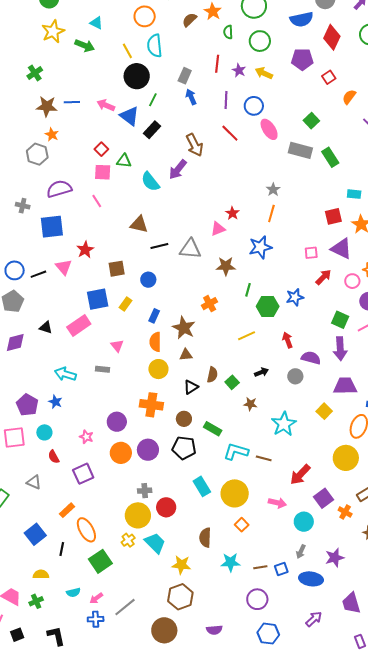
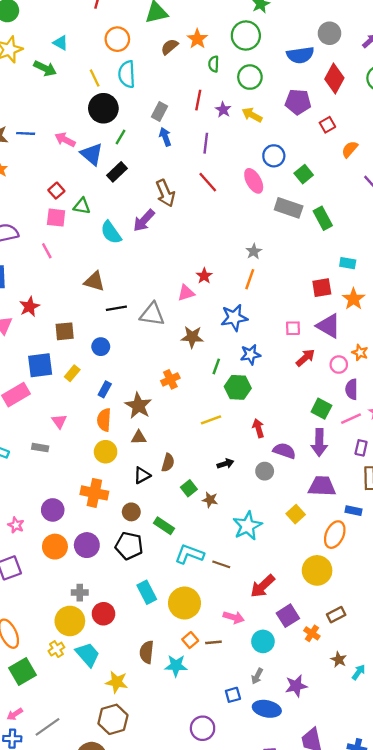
blue circle: (254, 106) -> (274, 156), moved
blue star: (295, 297) -> (250, 355), moved
green square: (232, 382) -> (189, 488), moved
cyan star: (230, 562) -> (176, 666), moved
brown line: (260, 567) -> (213, 642), moved

